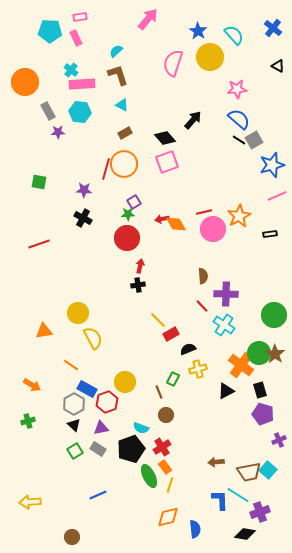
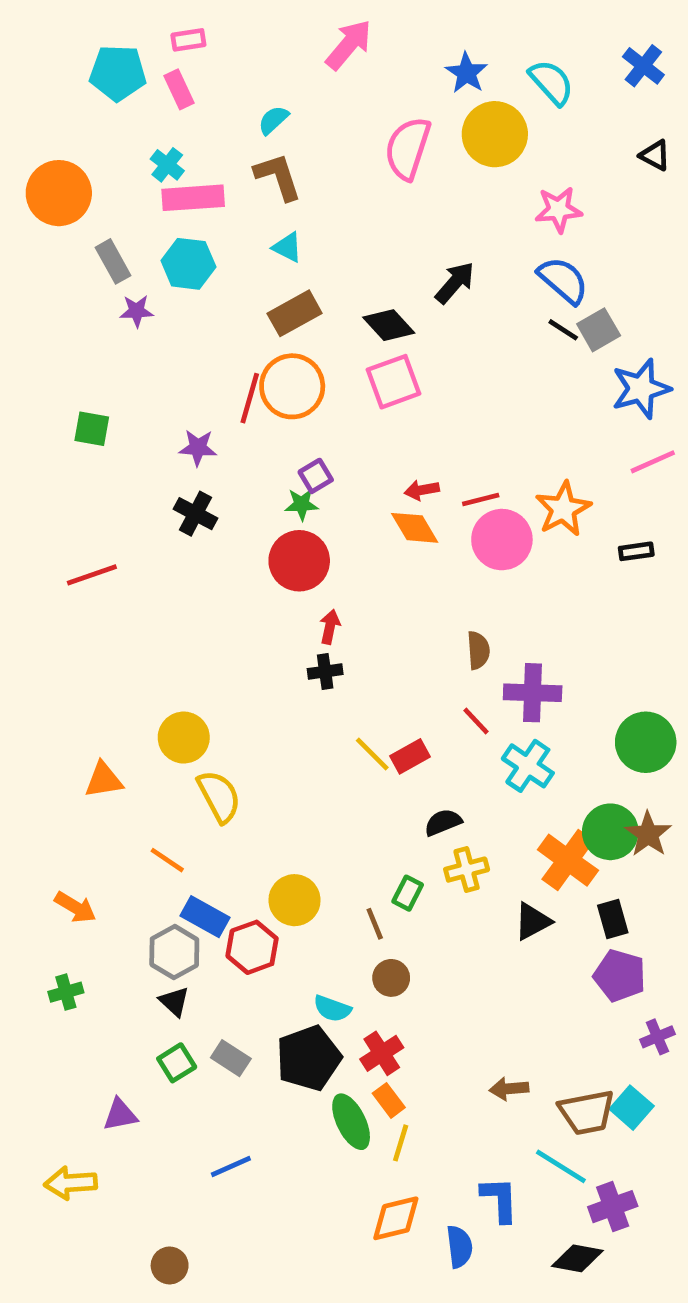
brown rectangle: (125, 133) -> (295, 313), size x1.5
red arrow: (162, 219) -> (422, 490), moved
red rectangle: (171, 334) -> (410, 756), moved
purple triangle: (101, 428) -> (120, 1115), moved
blue L-shape: (220, 500) -> (500, 1199), moved

